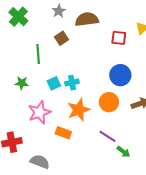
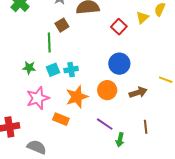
red square: (119, 38) -> (119, 27), turned 35
green line: (38, 54) -> (49, 43), moved
green star: (22, 83) -> (29, 68), moved
green arrow: (123, 152) -> (120, 140), turned 64

